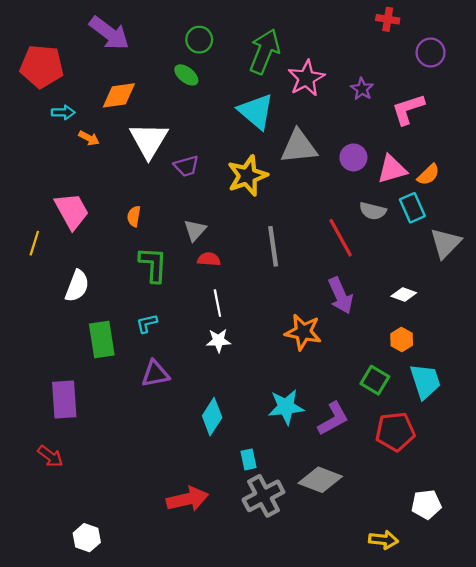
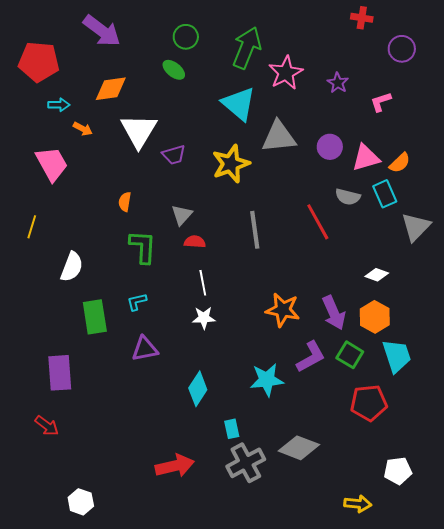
pink L-shape: (408, 109) -> (381, 102), size x0.7
pink trapezoid: (72, 211) -> (52, 164), moved
purple arrow: (341, 296) -> (334, 313), moved
orange hexagon: (402, 340) -> (375, 317), size x1.4
purple L-shape: (333, 419) -> (311, 357), moved

